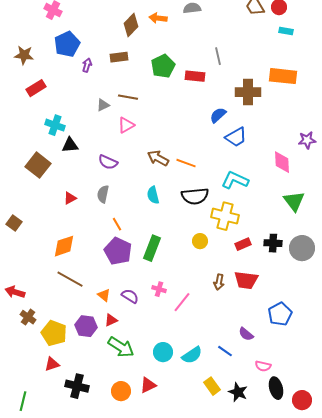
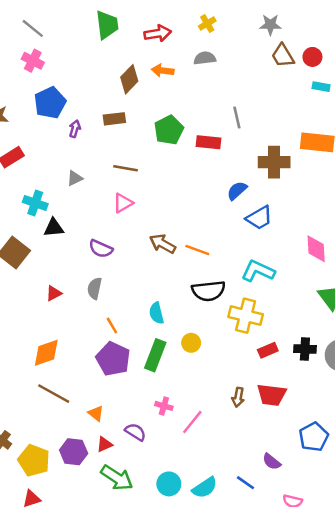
gray triangle: (103, 105) -> (75, 178), moved
cyan semicircle: (153, 195) -> (156, 313), moved
yellow circle: (200, 241) -> (191, 343), moved
purple semicircle: (130, 296) -> (135, 432), moved

